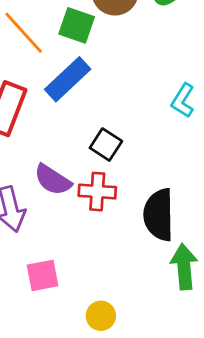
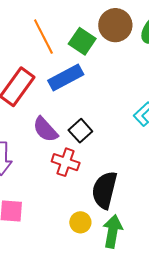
purple semicircle: (53, 180) -> (45, 129), moved
yellow circle: (101, 316) -> (80, 222), moved

